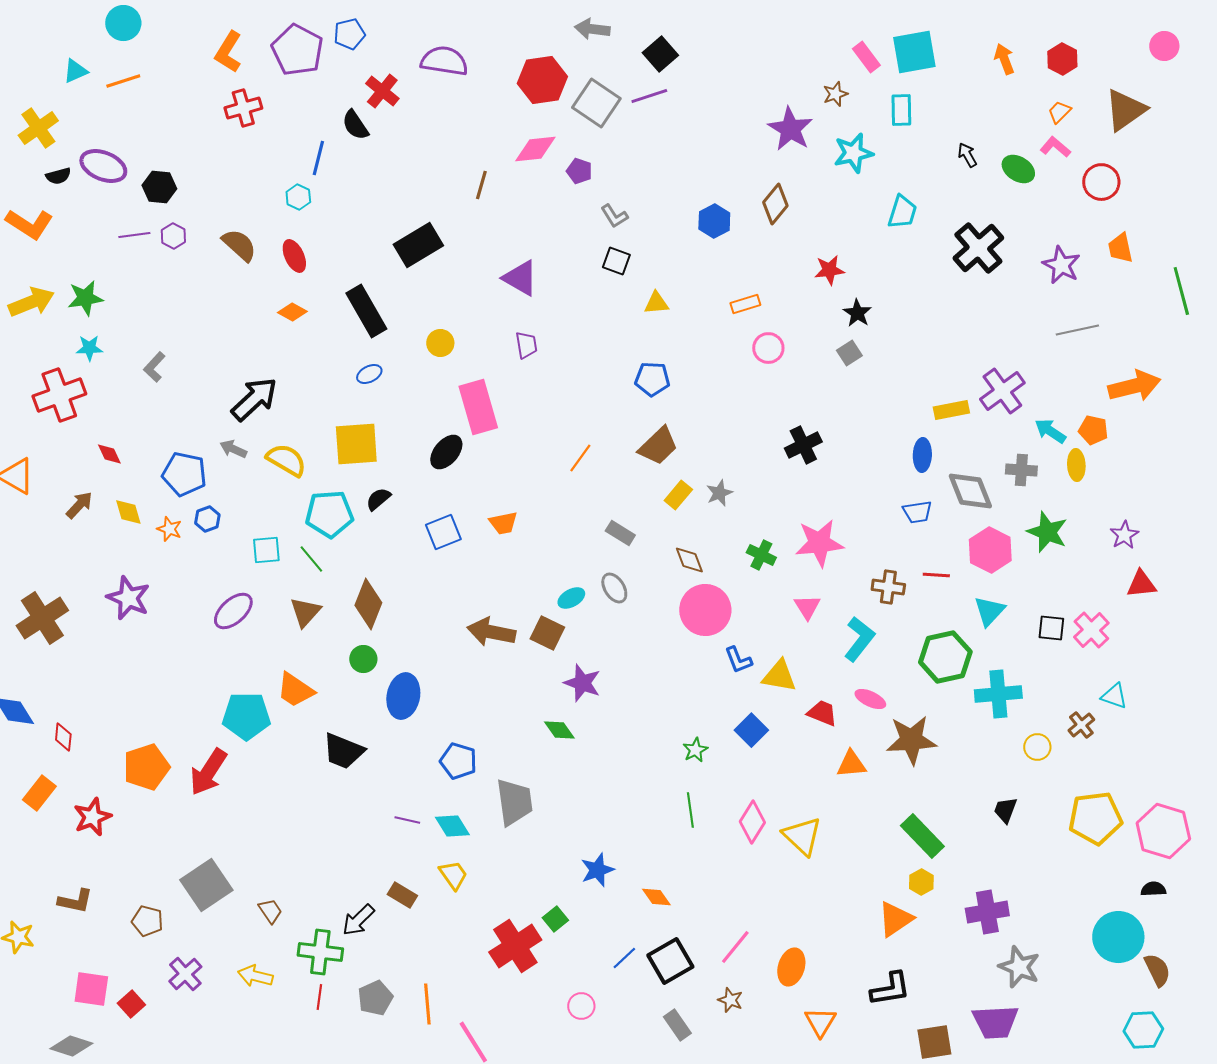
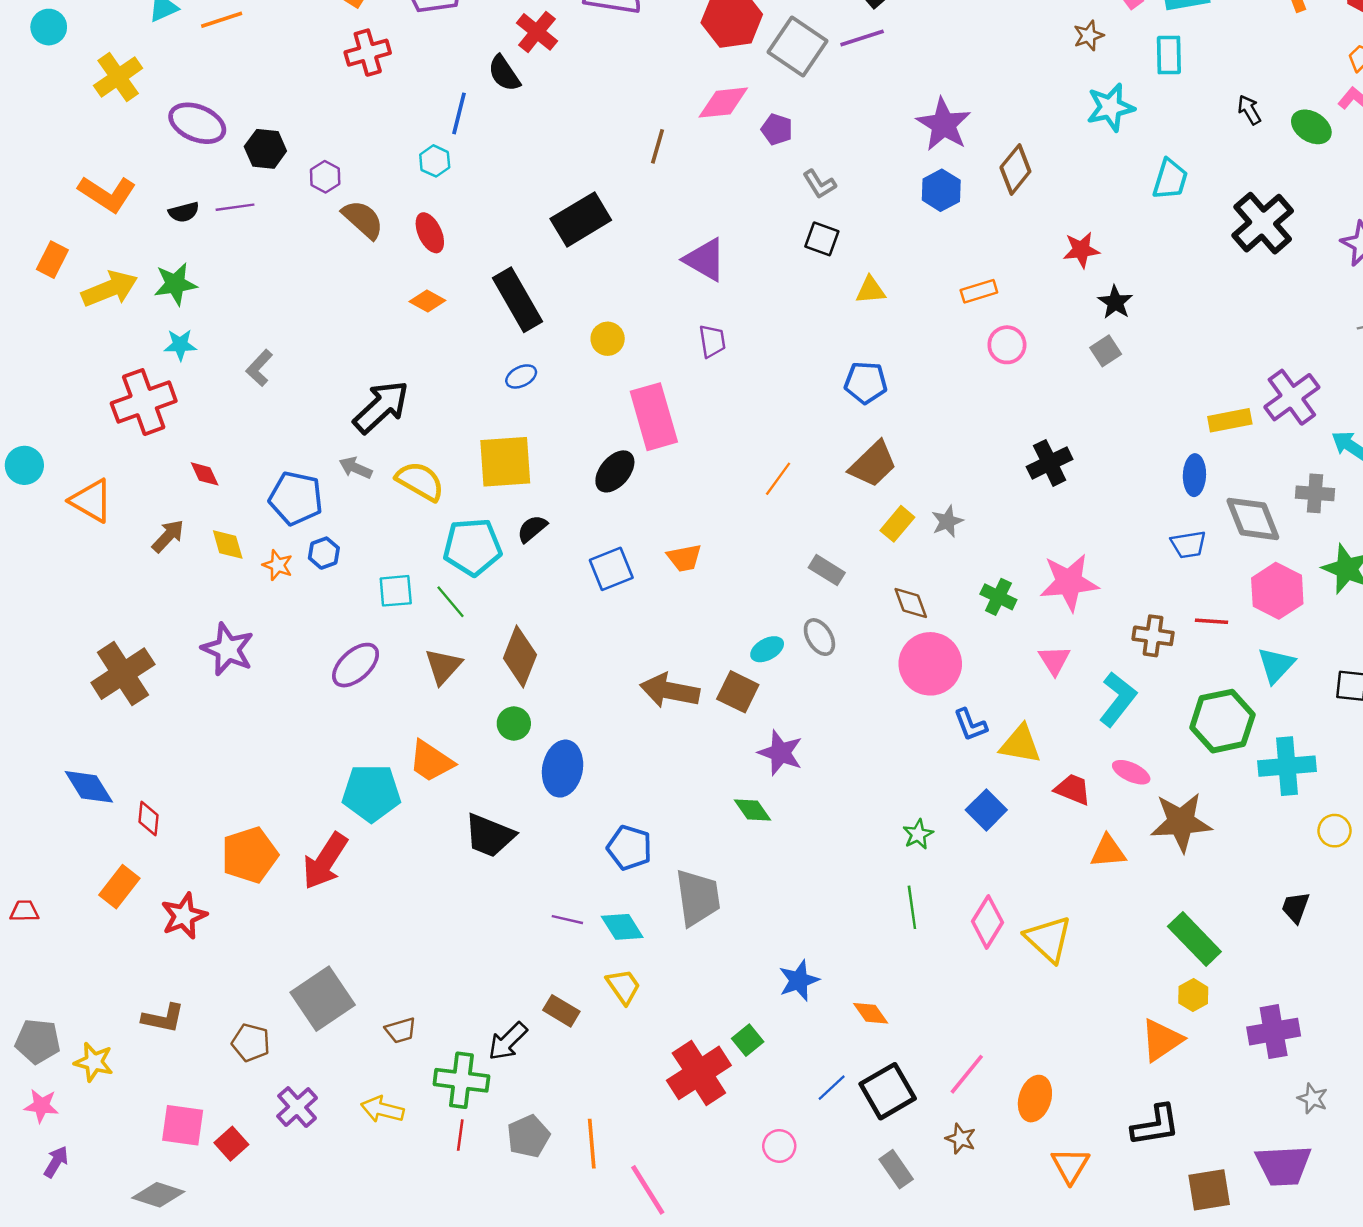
purple star: (790, 129) -> (944, 124), moved
black semicircle: (58, 176) -> (184, 212), moved
purple hexagon: (173, 236) -> (325, 177), moved
brown trapezoid: (270, 911) -> (401, 1030), turned 108
gray star: (1019, 967) -> (1313, 1099), size x0.6

